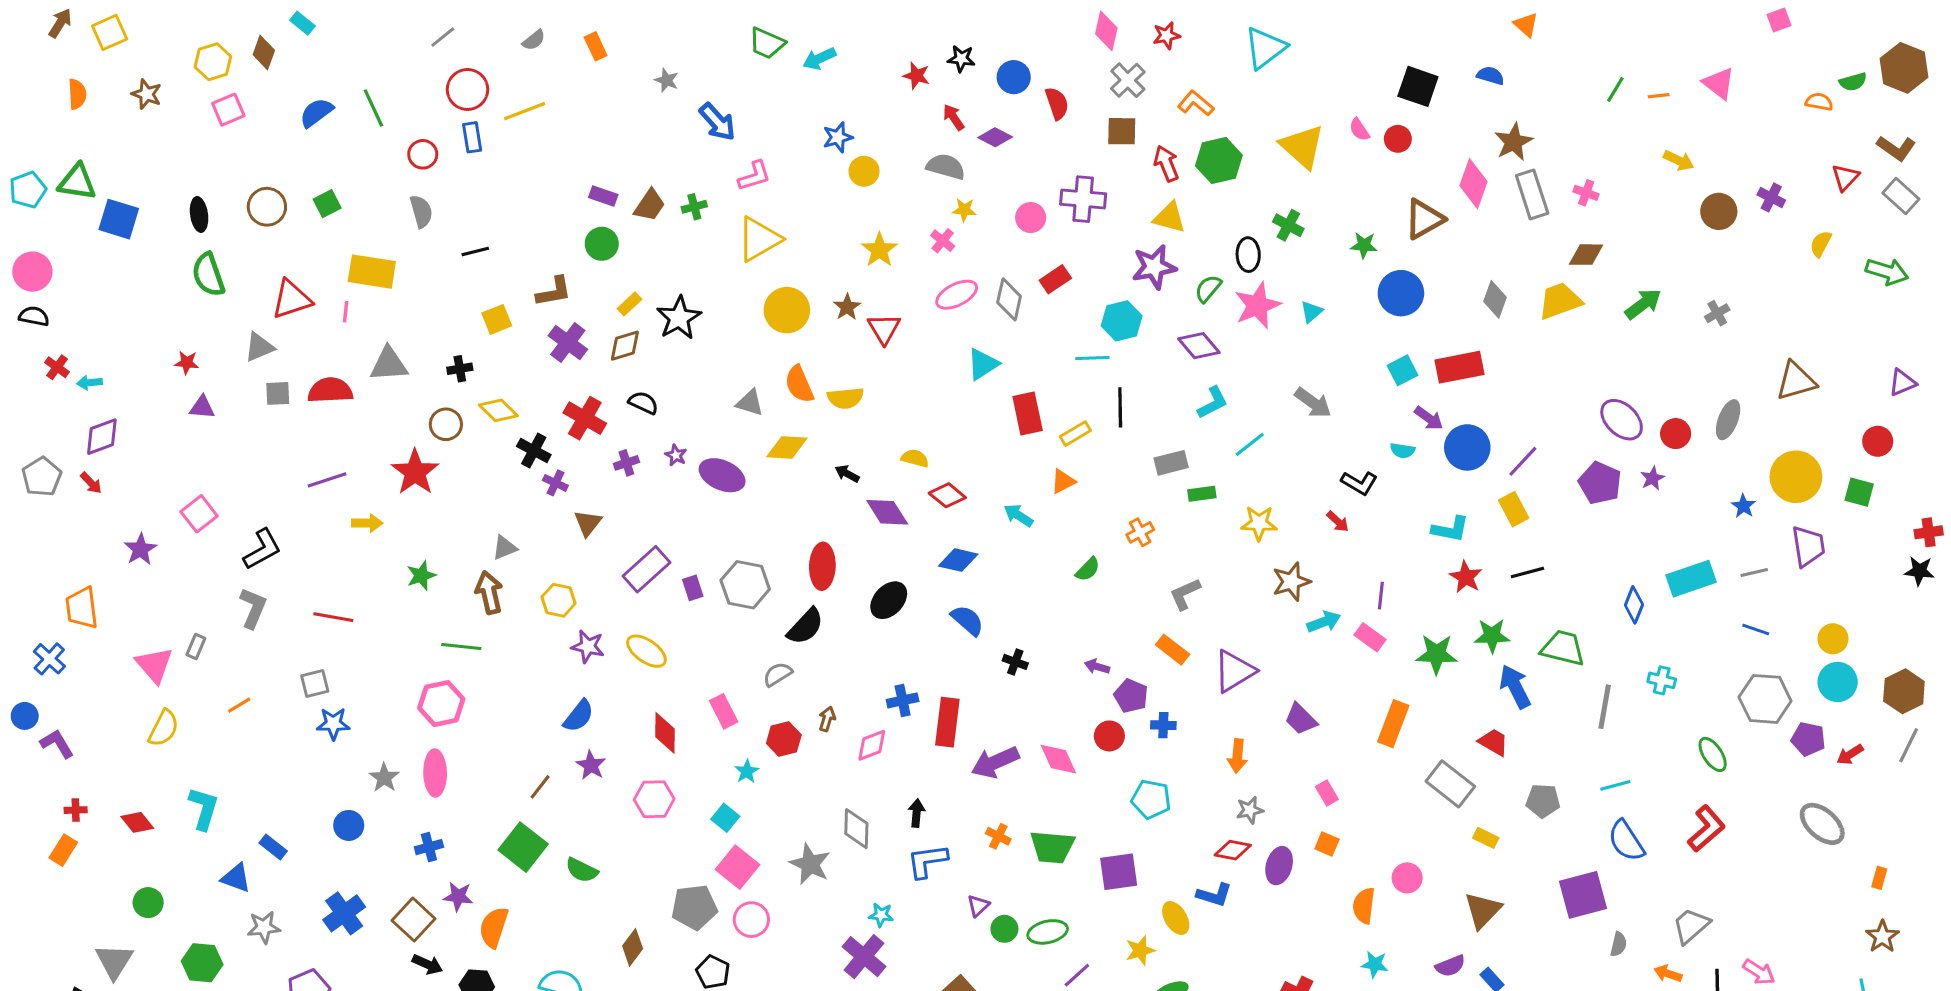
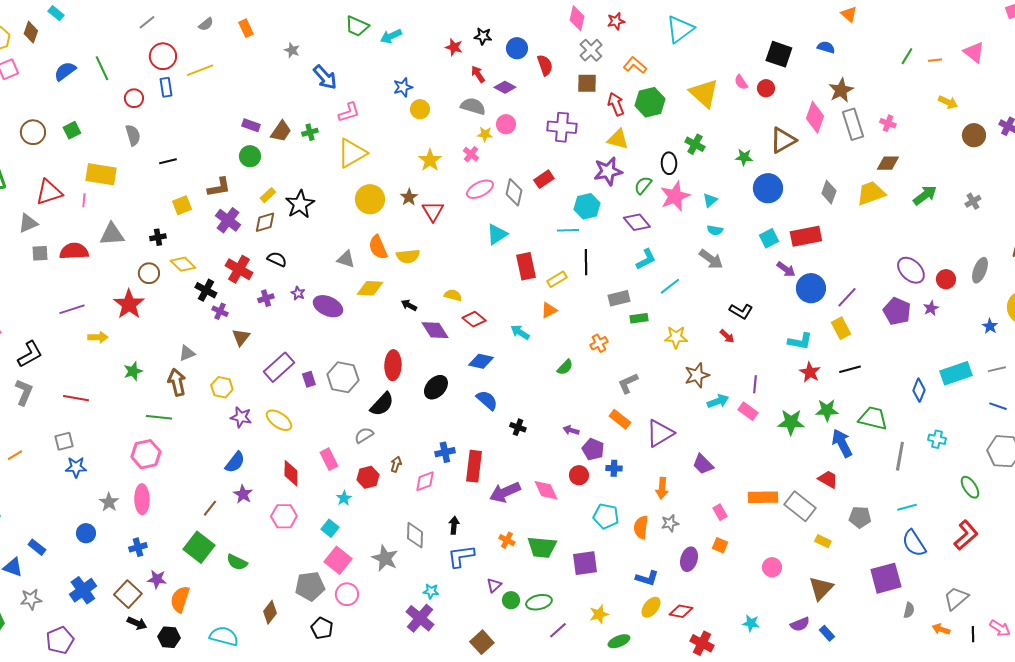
pink circle: (1031, 218) -> (506, 124), moved
cyan semicircle: (1402, 451) -> (715, 230), moved
orange rectangle: (1393, 724) -> (763, 497), moved, turned 68
red diamond: (1233, 850) -> (681, 611), moved
orange semicircle: (1364, 906) -> (641, 527), moved
yellow ellipse: (1176, 918) -> (651, 607), moved, turned 70

